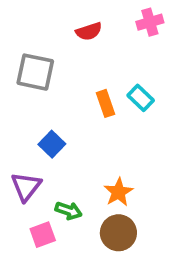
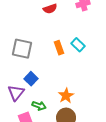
gray square: (35, 72) -> (22, 49), moved
blue square: (52, 144) -> (31, 79), moved

